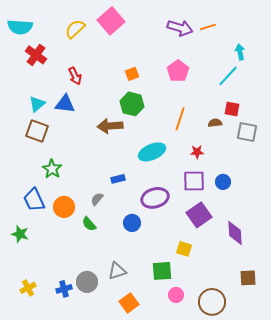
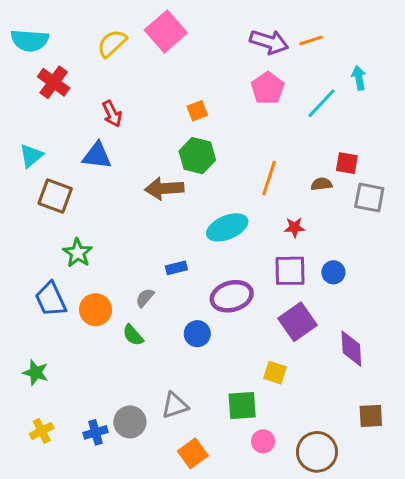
pink pentagon: (178, 71) -> (268, 88), moved
cyan line: (228, 76) -> (321, 103), moved
cyan triangle: (37, 104) -> (31, 156), moved
green star: (20, 234) -> (36, 373), moved

